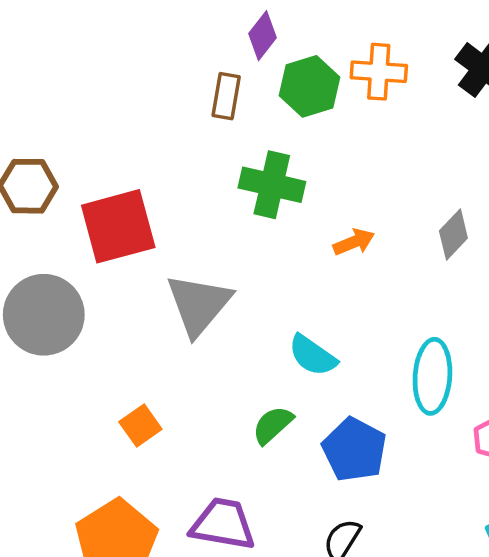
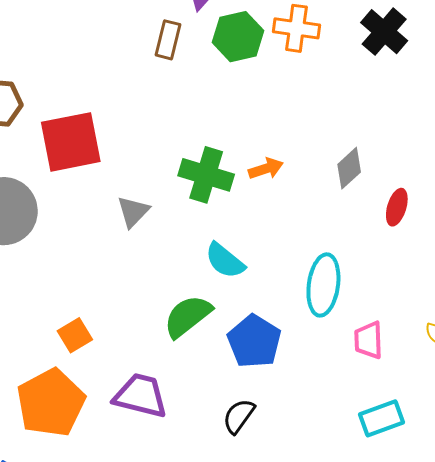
green cross: (272, 185) -> (206, 175), moved
gray triangle: (199, 304) -> (133, 212), size x0.6
green semicircle: (273, 425) -> (188, 316), size x1.4
orange square: (140, 426) -> (75, 335), moved

